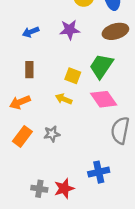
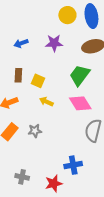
yellow square: (73, 76) -> (38, 81), moved
red star: (64, 188) -> (54, 183), moved

